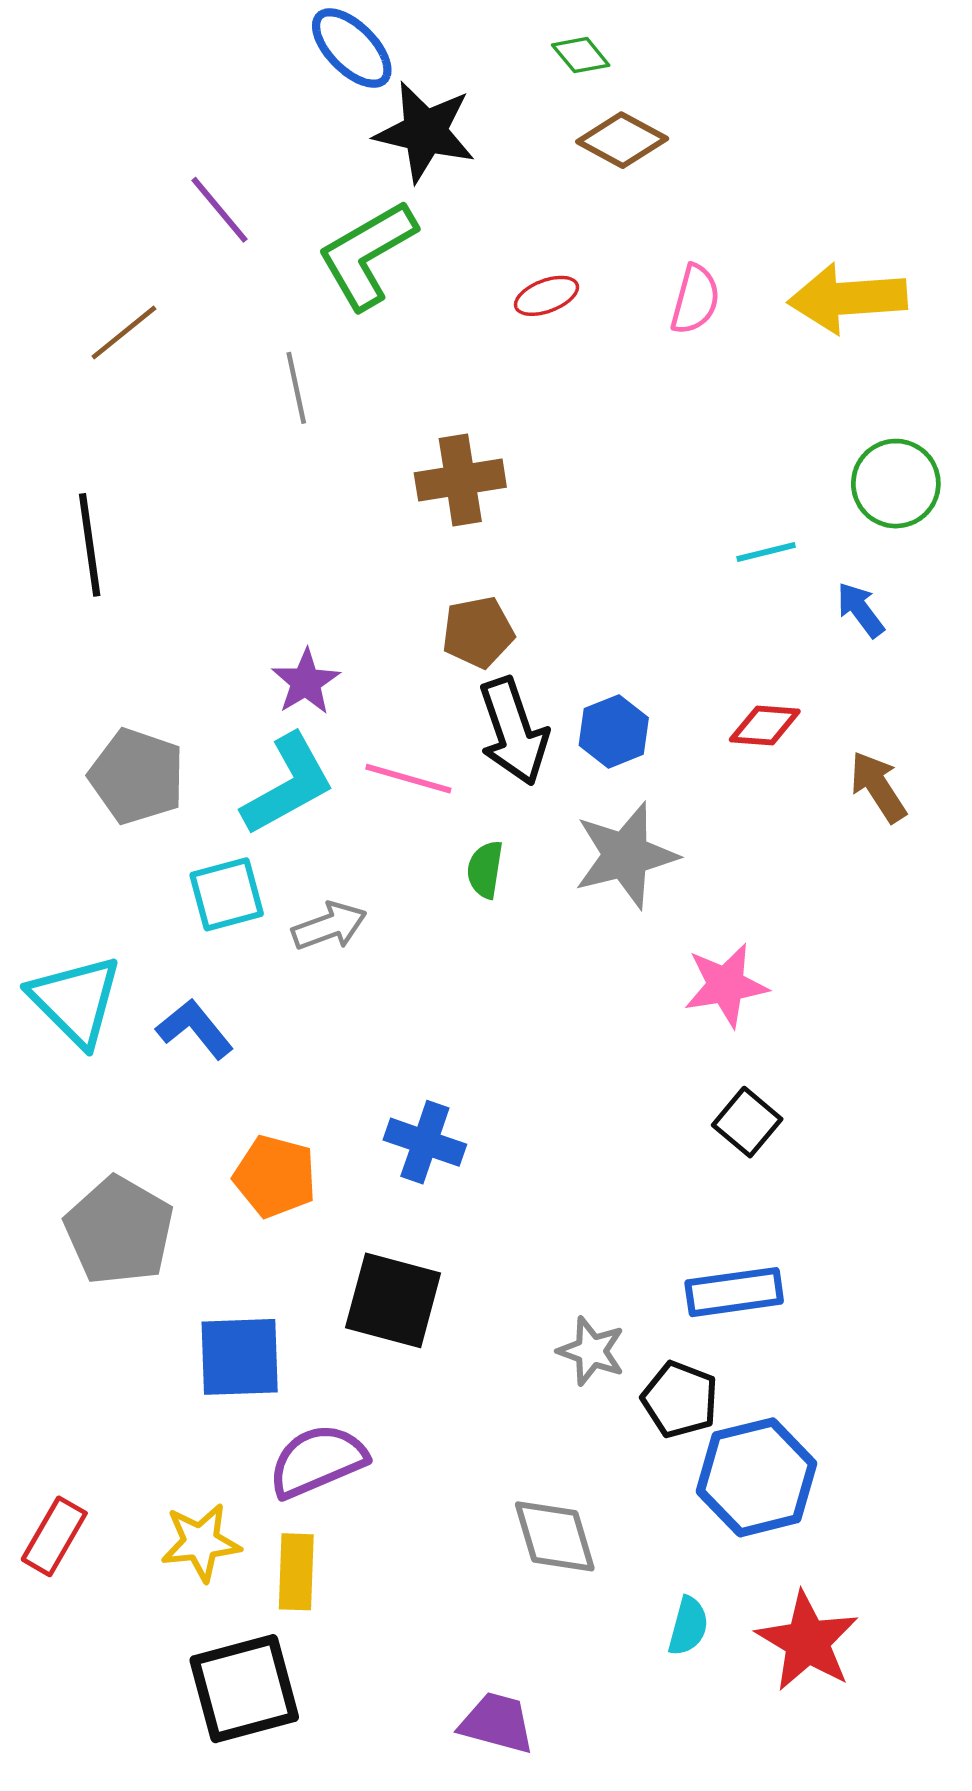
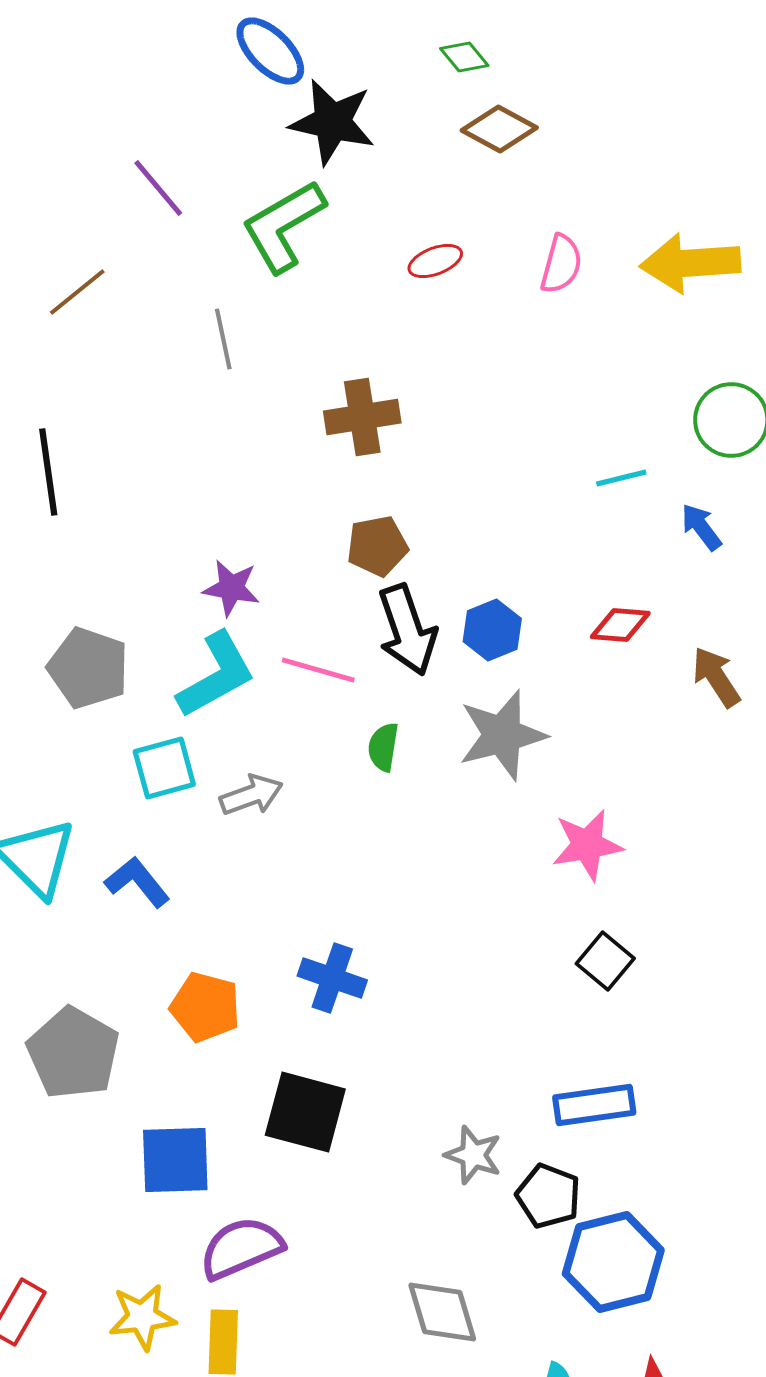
purple star: (306, 682) -> (231, 588), turned -30

